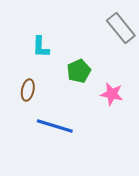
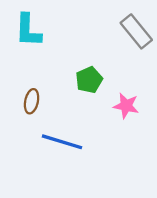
cyan L-shape: (41, 47) -> (28, 30), moved, size x1.4

